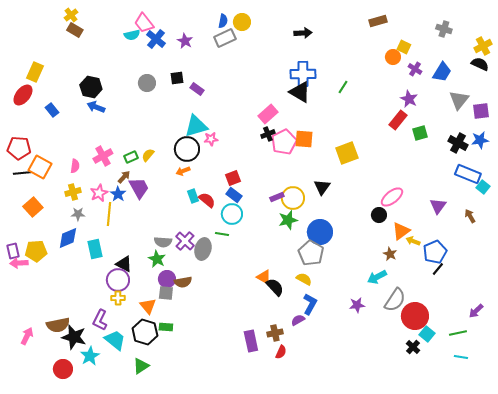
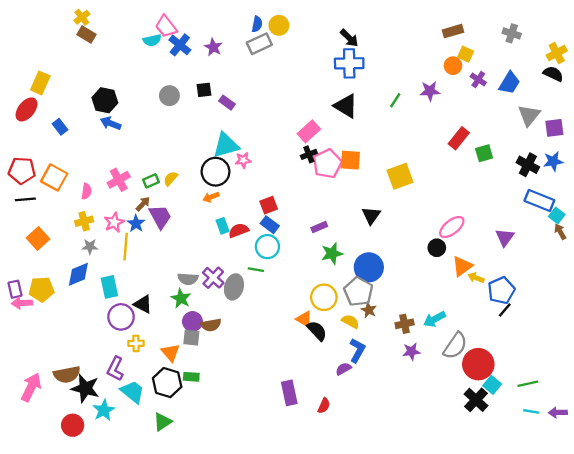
brown rectangle: (378, 21) -> (453, 31), moved
black arrow: (303, 33) -> (349, 38), turned 48
blue cross: (303, 74) -> (349, 63), moved
purple star: (409, 99) -> (430, 91), moved, turned -30
orange square: (40, 167) -> (54, 177), moved
yellow circle: (293, 198) -> (324, 297), moved
red semicircle: (207, 200) -> (239, 230), turned -60
brown arrow: (470, 216) -> (560, 232), moved
brown star: (390, 254) -> (369, 310), moved
purple circle: (118, 280) -> (121, 317), moved
purple arrow: (476, 311) -> (558, 413), moved, turned 42
brown cross: (275, 333) -> (405, 324), moved
pink arrow: (27, 336) -> (31, 387), size x1.4
black cross: (413, 347) -> (476, 400), size x1.5

